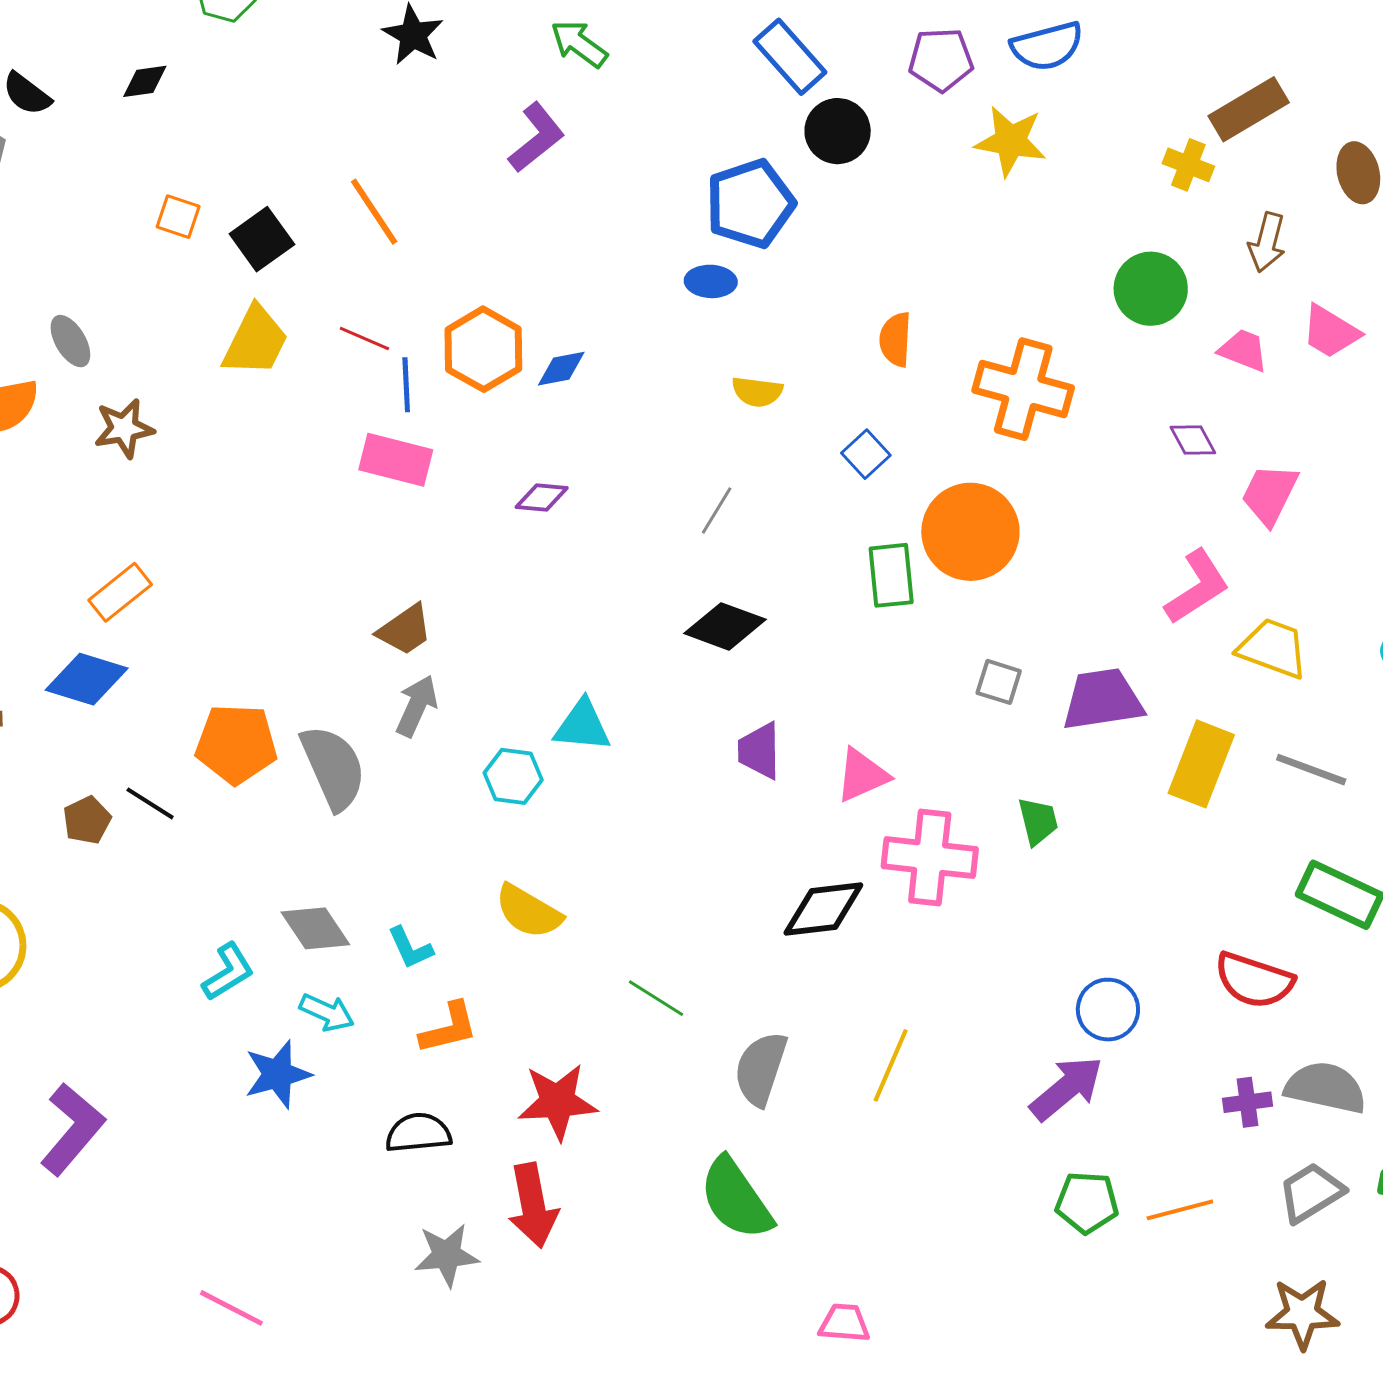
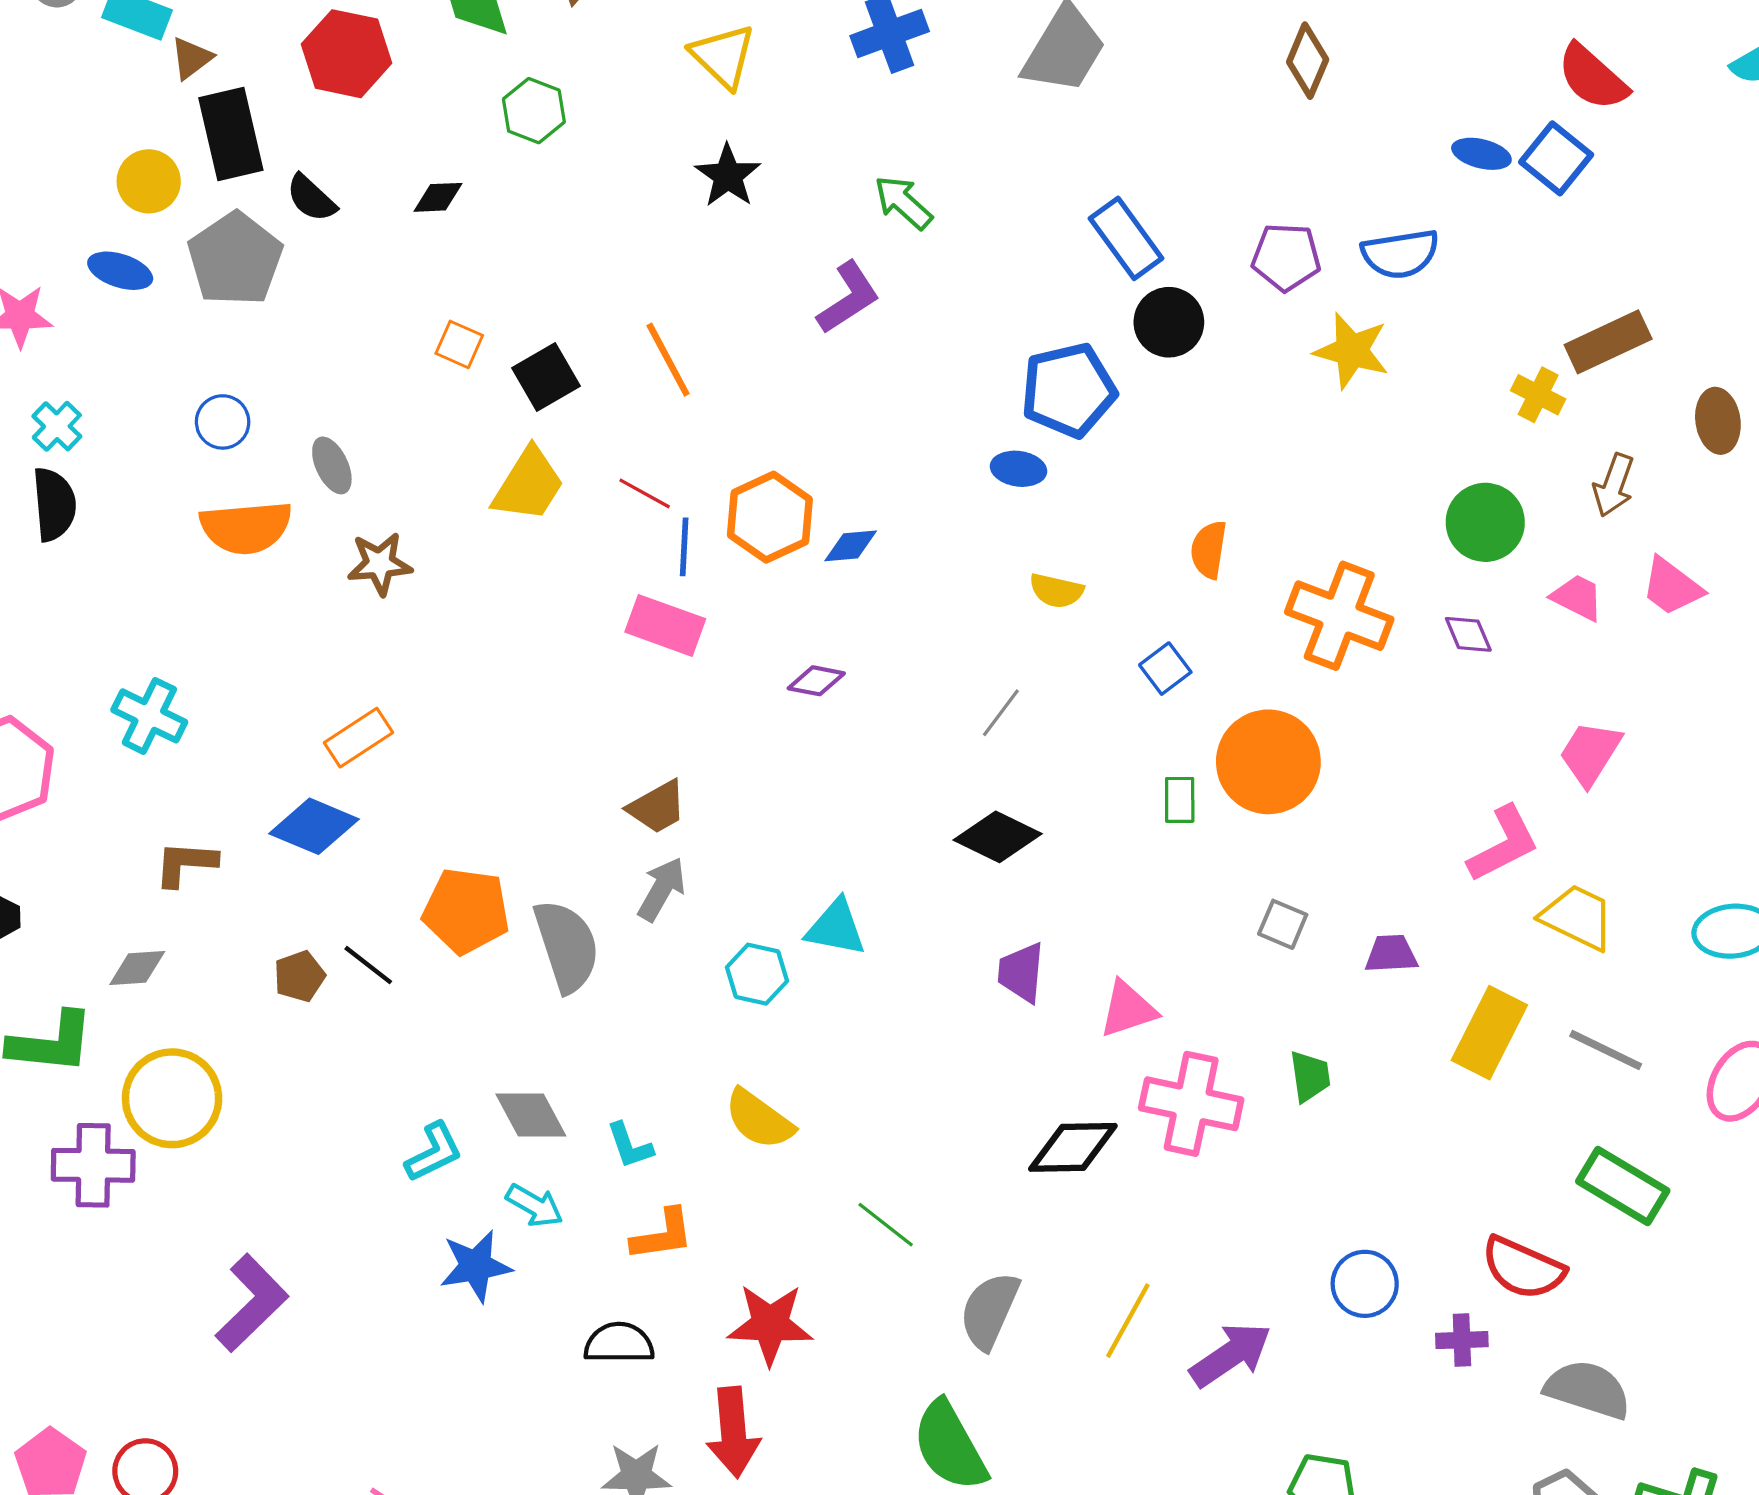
purple diamond: (1193, 440) -> (1468, 634), moved
green rectangle: (891, 575) -> (1180, 800), size x0.7
purple trapezoid: (1103, 699) -> (1391, 954), size x0.6
purple arrow: (1067, 1088) -> (1231, 1355), moved
purple cross: (1247, 1102) -> (1462, 1340), moved

